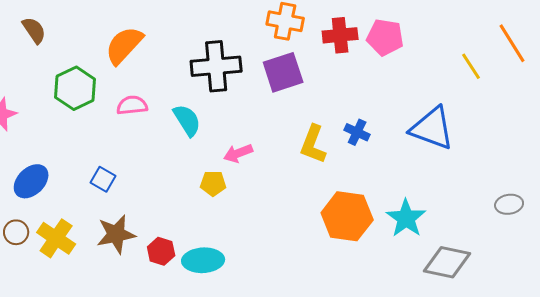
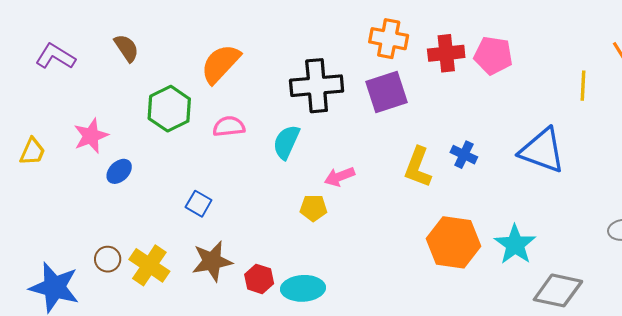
yellow line: (471, 66) -> (583, 86), turned 36
cyan semicircle: (187, 120) -> (286, 142), turned -124
blue ellipse: (31, 181) -> (119, 171), moved, size x0.7

